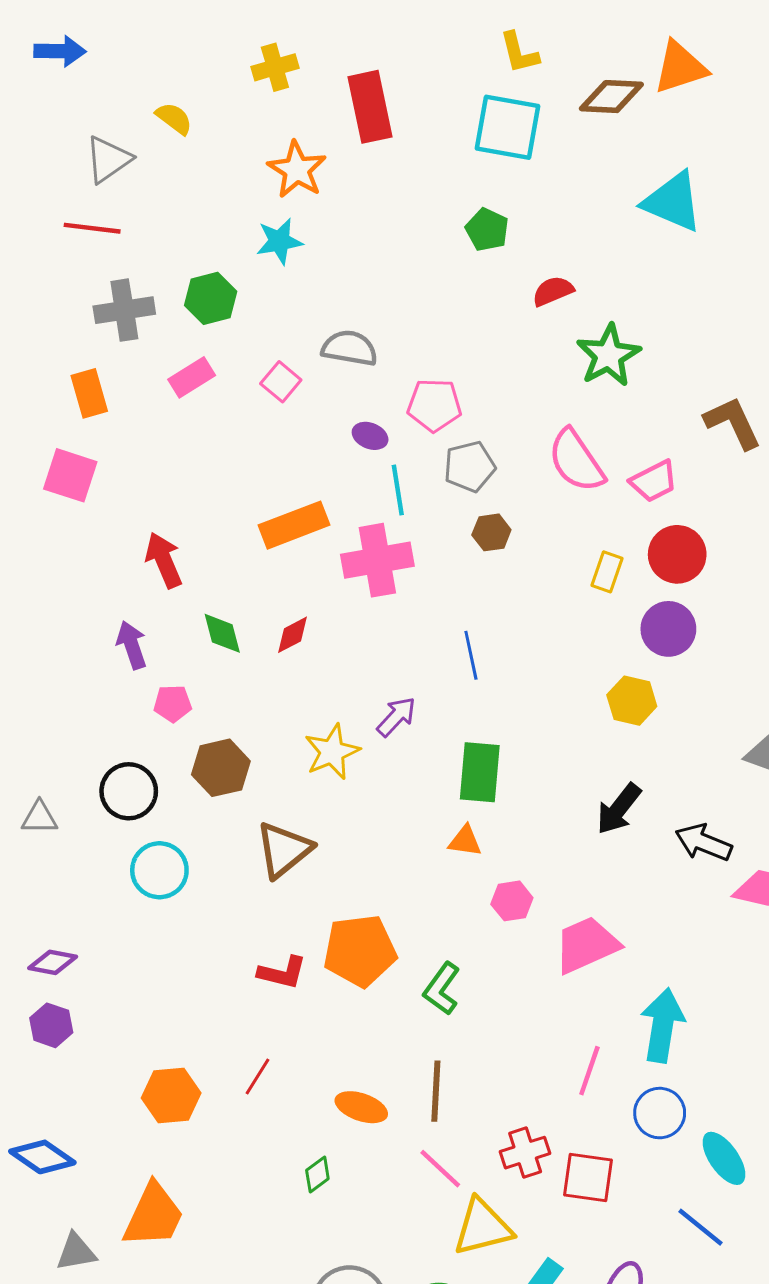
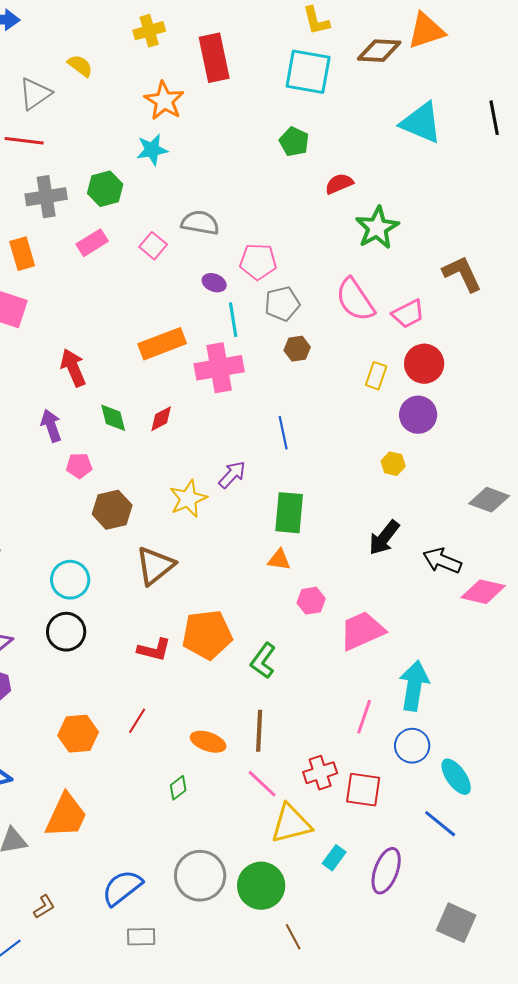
yellow hexagon: (632, 701) -> (393, 464), size x0.7
black circle: (129, 791) -> (66, 632), moved

